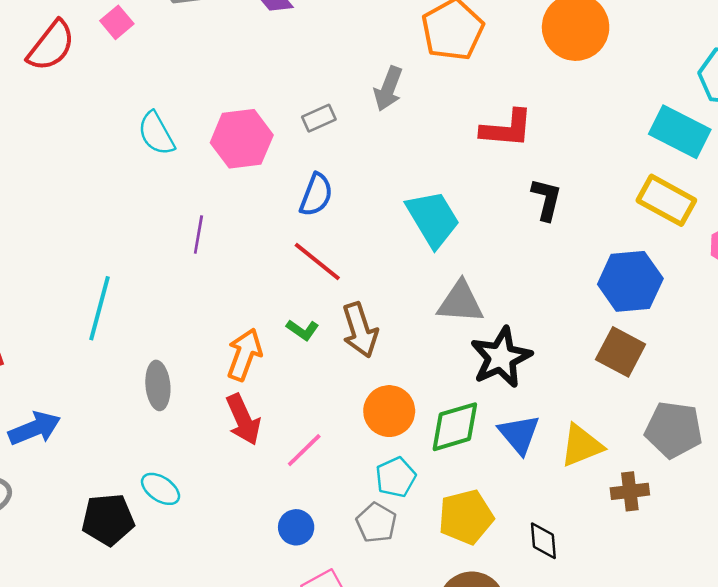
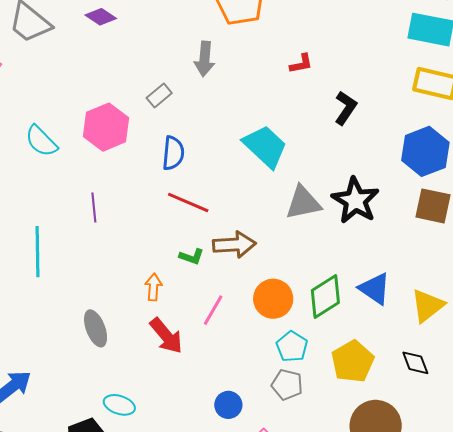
red L-shape: (507, 129) -> (301, 64), size x0.6
black L-shape: (546, 199) -> (346, 108), turned 36
cyan line: (99, 308) -> (37, 252), moved
brown arrow: (360, 330) -> (234, 245), turned -60
orange arrow: (244, 354) -> (153, 287), size x0.7
black star: (501, 357) -> (355, 200), moved
yellow triangle: (581, 446) -> (428, 306), moved
pink line: (304, 450) -> (213, 310), moved

